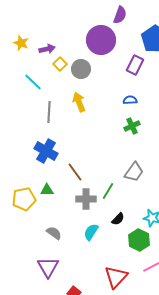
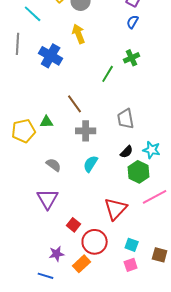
blue semicircle: (130, 100) -> (133, 22), moved, turned -56
gray line: (49, 112) -> (18, 44), moved
blue cross: (46, 151) -> (51, 56), moved
gray trapezoid: (134, 172) -> (126, 119), moved, turned 135
green line: (108, 191) -> (108, 74), moved
black semicircle: (118, 219) -> (127, 152), moved

